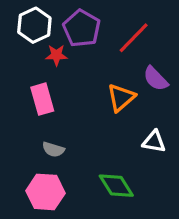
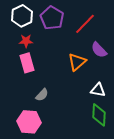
red star: (56, 55) -> (26, 41), moved
gray semicircle: (53, 149) -> (42, 95), moved, turned -64
green diamond: (116, 186) -> (99, 115), moved, turned 35

